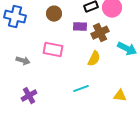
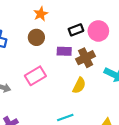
pink rectangle: (53, 50) -> (35, 76), turned -42

